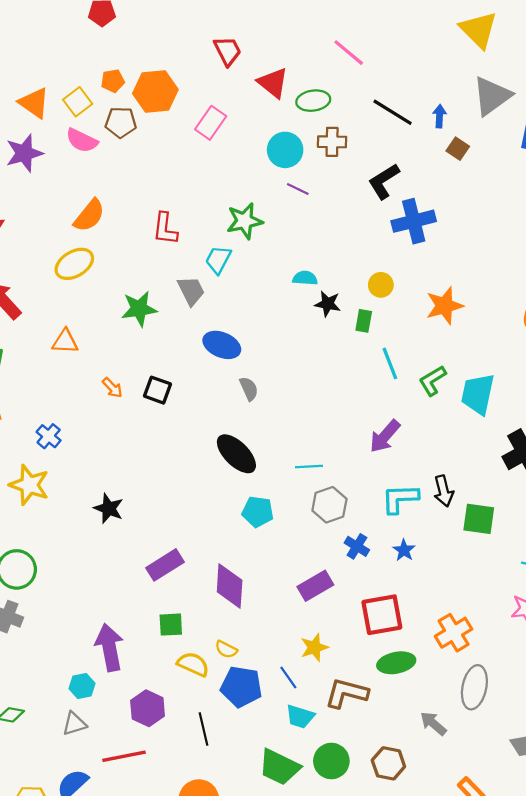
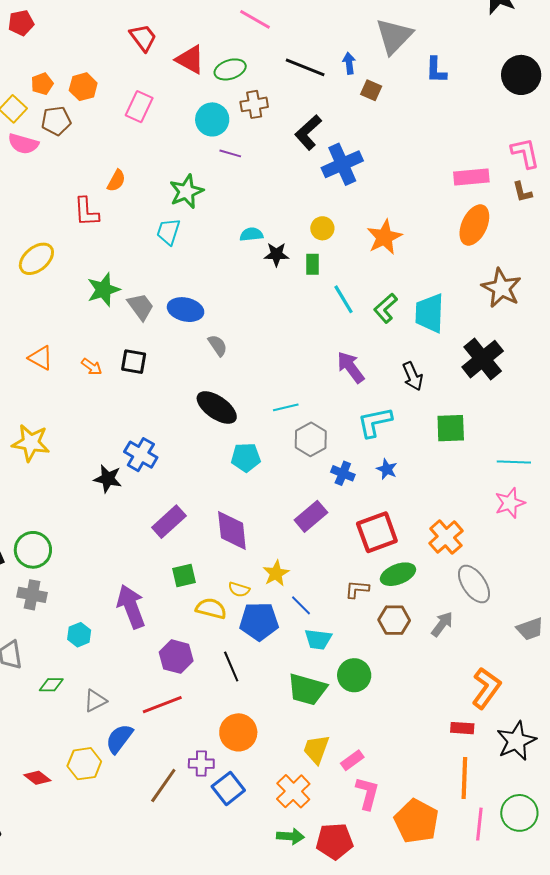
orange hexagon: (155, 91) -> (83, 87), size x0.7
orange semicircle: (89, 216) -> (116, 181), moved, size x0.7
red L-shape: (165, 229) -> (86, 212), moved
gray trapezoid: (191, 291) -> (141, 307), moved
orange triangle: (65, 341) -> (41, 358), moved, turned 36
blue cross: (49, 436) -> (141, 455), moved, size x1.4
purple arrow: (385, 436) -> (351, 367), turned 112
yellow star: (29, 485) -> (31, 443), moved
black arrow: (444, 491) -> (413, 376), moved
yellow star: (314, 647) -> (276, 573), moved
cyan hexagon: (82, 686) -> (79, 635), moved
gray ellipse: (474, 687) -> (474, 584), turned -36
brown L-shape: (346, 693) -> (357, 589), moved, size x0.6
gray arrow: (433, 723) -> (442, 624), turned 96
gray triangle: (74, 724) -> (95, 701), moved
brown hexagon: (388, 763) -> (394, 620), moved

